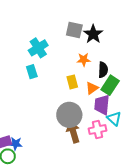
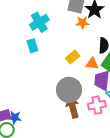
orange star: (84, 60) -> (82, 23), moved
yellow rectangle: (72, 82) -> (73, 57), turned 64
orange triangle: (92, 88) -> (92, 64), turned 40

